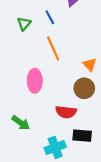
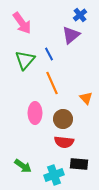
green triangle: (24, 24) -> (25, 60), size x1.5
brown circle: (84, 88) -> (63, 119), moved
green arrow: (21, 123) -> (23, 166), moved

